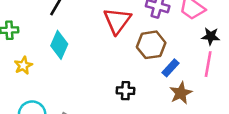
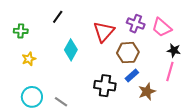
cyan diamond: (59, 45) -> (71, 50), moved
blue rectangle: (170, 68) -> (132, 76), moved
black cross: (126, 91) -> (105, 86), size x1.5

